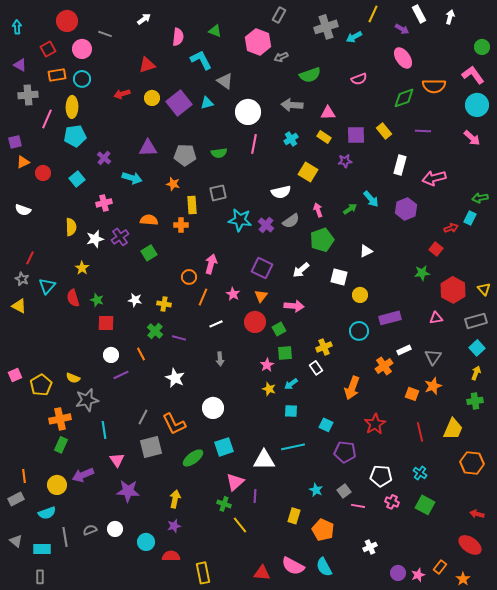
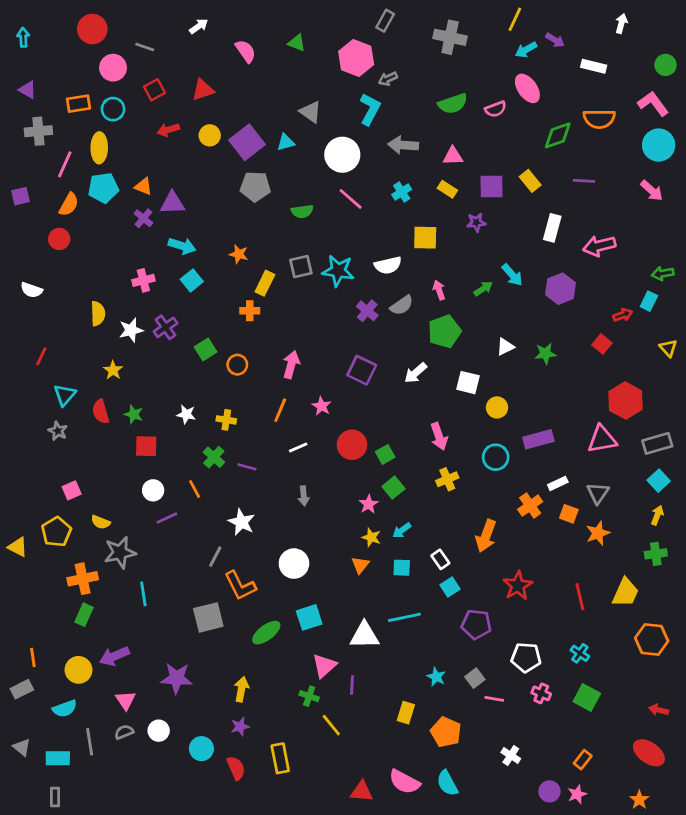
white rectangle: (419, 14) -> (594, 66), moved, turned -48
gray cross: (326, 27) -> (450, 37), turned 30
pink semicircle: (178, 37) -> (246, 51), turned -42
cyan arrow: (354, 37) -> (526, 50), moved
red square: (48, 49) -> (154, 90), moved
pink ellipse: (403, 58) -> (527, 88), moved
cyan L-shape: (201, 60) -> (370, 109), moved, turned 55
green semicircle: (310, 75) -> (453, 104), moved
pink line: (254, 144) -> (351, 199), turned -60
purple triangle: (148, 148) -> (172, 203), moved
gray pentagon: (185, 155) -> (255, 186), moved
orange triangle: (23, 162) -> (143, 186), moved, turned 48
yellow square: (308, 172) -> (425, 238), turned -30
cyan square: (77, 179) -> (192, 280), moved
yellow rectangle: (192, 205) -> (265, 283), turned 30
orange semicircle: (149, 220) -> (69, 204), moved, turned 114
cyan star: (240, 220) -> (338, 271), moved
green star: (422, 273) -> (545, 354), moved
orange circle: (189, 277) -> (237, 365), moved
gray star: (22, 279) -> (58, 431), moved
yellow triangle: (484, 289) -> (668, 348), moved
orange triangle: (261, 296) -> (360, 565), moved
yellow triangle: (19, 306) -> (18, 547), moved
pink arrow: (294, 306) -> (439, 436), moved, turned 66
pink triangle: (436, 318) -> (602, 439), size x1.6
green square: (285, 353) -> (393, 488), turned -35
white rectangle: (316, 368) -> (440, 559), moved
pink square: (15, 375) -> (72, 490), moved
orange square: (412, 394) -> (569, 514), moved
gray line: (143, 417) -> (215, 557), moved
cyan square: (326, 425) -> (450, 587), turned 32
pink triangle: (117, 460) -> (125, 700), moved
white cross: (370, 547) -> (511, 756), turned -32
red semicircle: (171, 556) -> (236, 768), turned 66
orange rectangle: (440, 567) -> (583, 760), moved
yellow rectangle: (203, 573) -> (280, 758), moved

